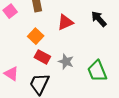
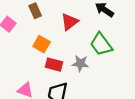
green trapezoid: (97, 71) -> (101, 44), moved

